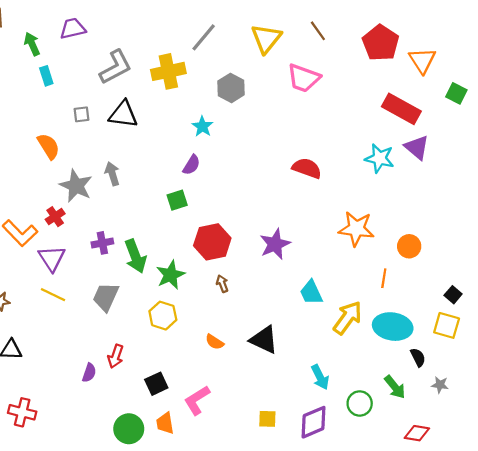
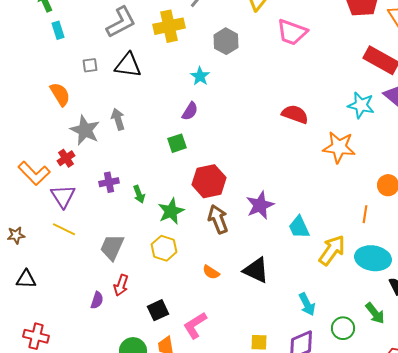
orange star: (356, 229) -> (339, 147), moved
purple star: (275, 244) -> (260, 205), moved
green arrow: (135, 256) -> (139, 194), size x0.6
brown arrow: (222, 284) -> (218, 219), size x1.8
gray trapezoid: (106, 297) -> (112, 247), moved

